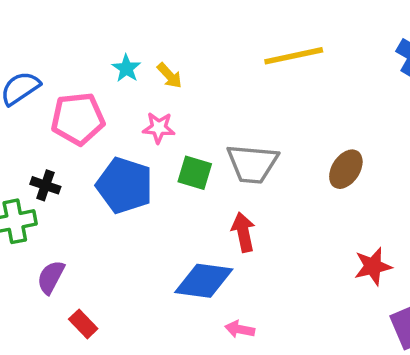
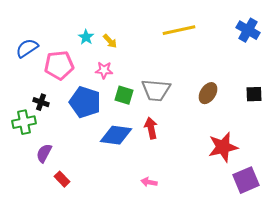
red star: (373, 266) -> (223, 147), size x1.4
blue diamond: (204, 281) -> (116, 135), moved

